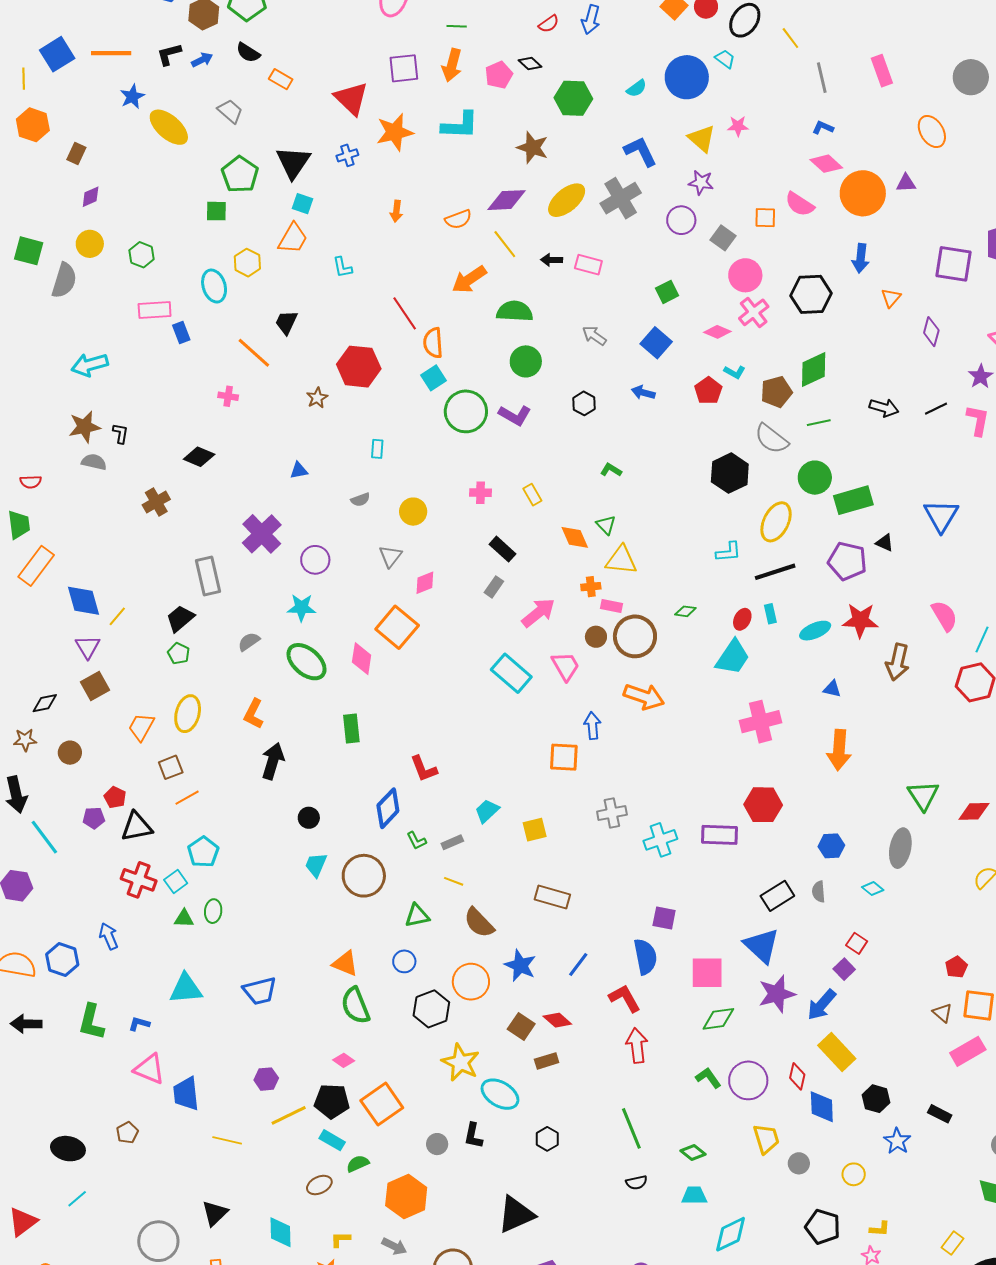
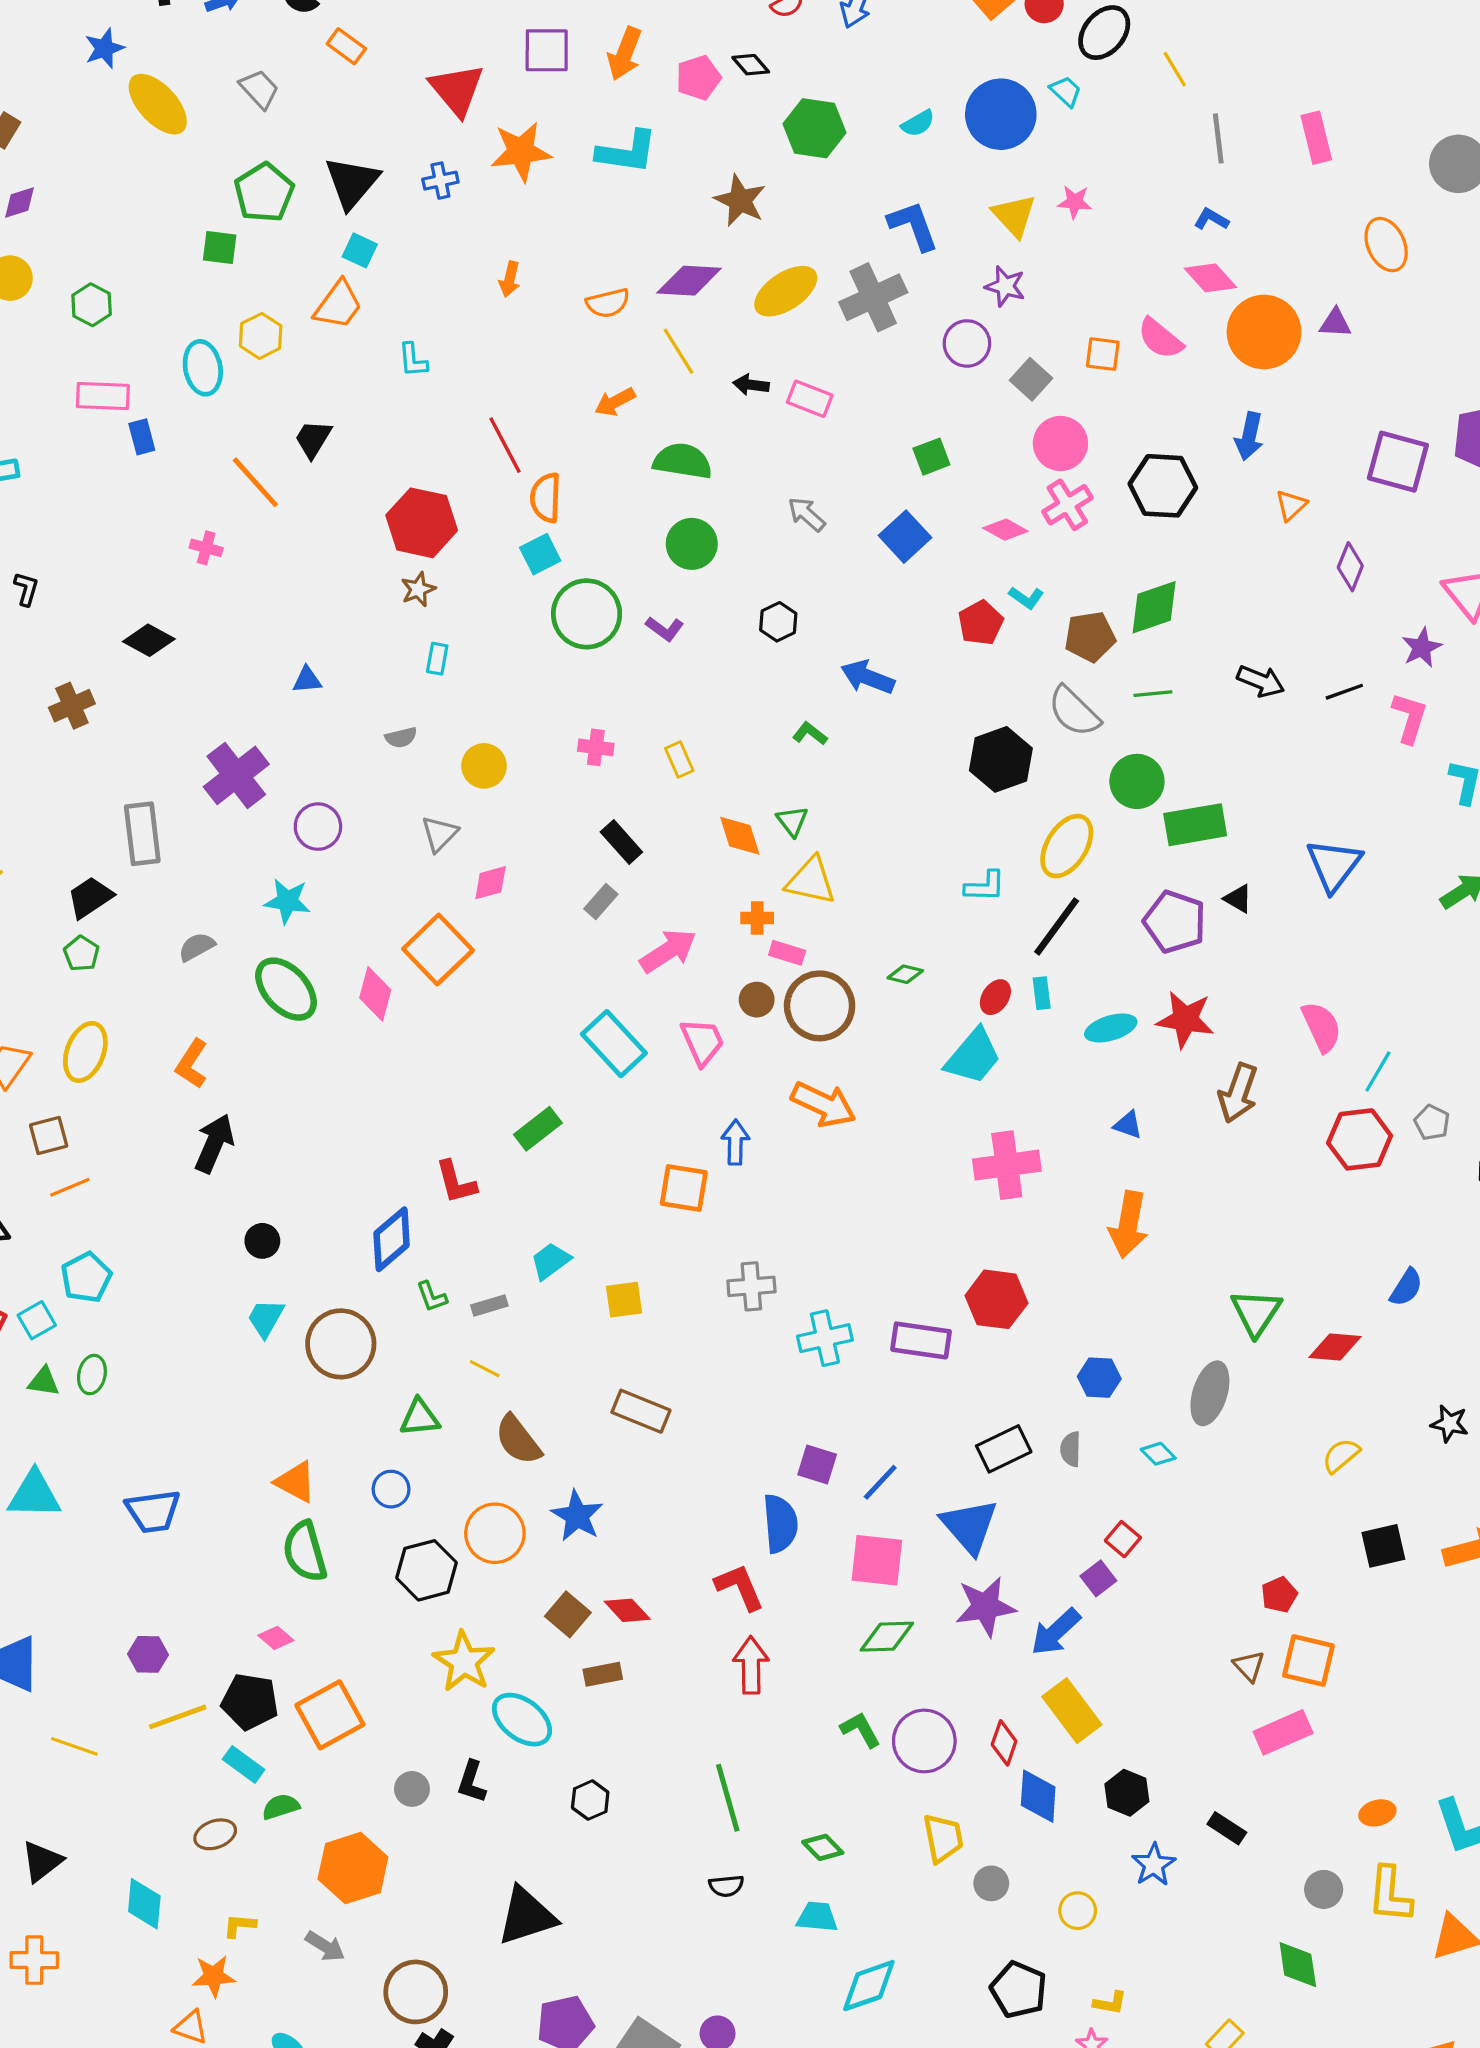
orange arrow: (469, 279) -> (615, 402), size x0.7
blue arrow: (643, 393) -> (868, 677), moved, size x1.4
brown star: (317, 398) -> (418, 589), moved
purple L-shape: (515, 415) -> (665, 629), size x0.7
black line: (775, 572) -> (1057, 926), turned -42
green rectangle: (351, 728) -> (538, 1129), moved, turned 52
blue line: (578, 964) -> (880, 1482), moved

